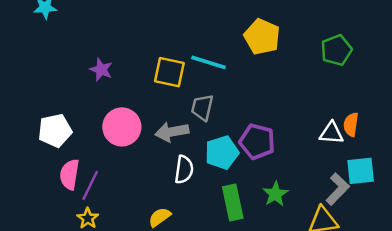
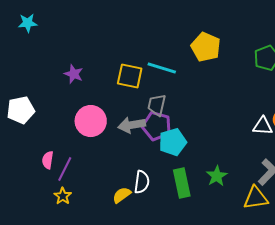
white pentagon: (55, 131) -> (21, 110), moved
purple pentagon: (257, 142) -> (157, 126), moved
white semicircle: (184, 170) -> (142, 182), moved
pink semicircle: (69, 174) -> (48, 160), size x0.7

